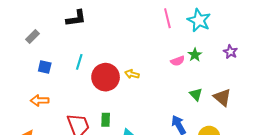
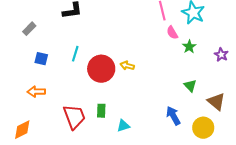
purple star: (230, 52) -> (221, 55), moved
pink semicircle: (178, 61) -> (172, 33), moved, turned 80
brown triangle: (222, 97) -> (216, 102), moved

